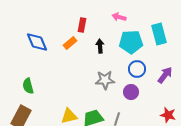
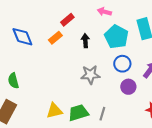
red rectangle: (82, 25) -> (67, 20), turned 40
cyan pentagon: (131, 42) -> (116, 37), turned 30
purple circle: (131, 92) -> (128, 87), moved

